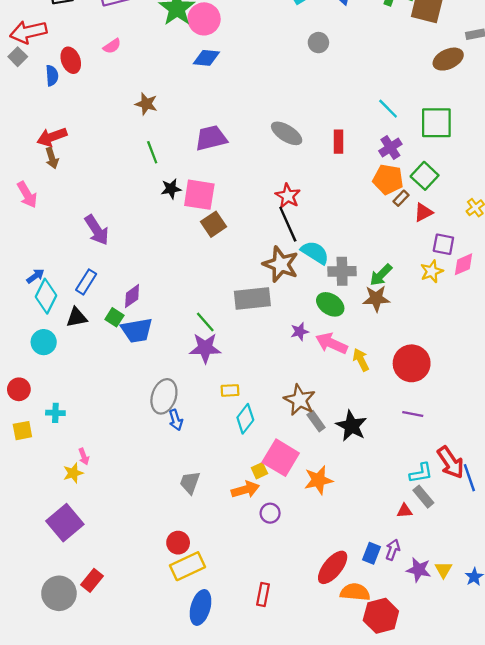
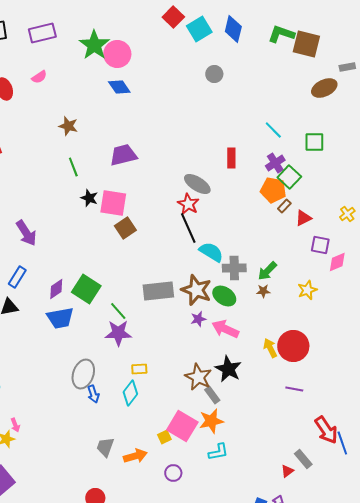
blue diamond: (206, 58) -> (119, 87), turned 50
green square: (436, 123) -> (314, 142), size x0.7
gray ellipse: (287, 133) -> (197, 184), moved
green square: (425, 176) -> (289, 177), moved
black star: (171, 189) -> (89, 198), turned 30
brown star: (281, 264) -> (196, 290), moved
yellow star: (432, 271) -> (307, 290), moved
brown star: (376, 298) -> (263, 291), size x0.6
green square: (114, 317) -> (86, 289), moved, size x1.8
yellow arrow: (361, 360) -> (270, 348), moved
cyan diamond: (245, 419) -> (130, 393), moved
black star: (351, 426) -> (228, 369), moved
cyan L-shape: (421, 473) -> (218, 452), moved
orange star: (318, 480) -> (211, 421), moved
orange arrow: (245, 490) -> (135, 456), moved
red triangle: (405, 511) -> (287, 471), turned -32

